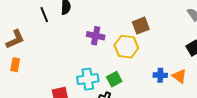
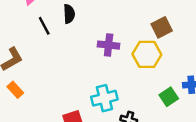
orange rectangle: (15, 65) -> (15, 90), turned -48
green square: (114, 79) -> (169, 97), moved

